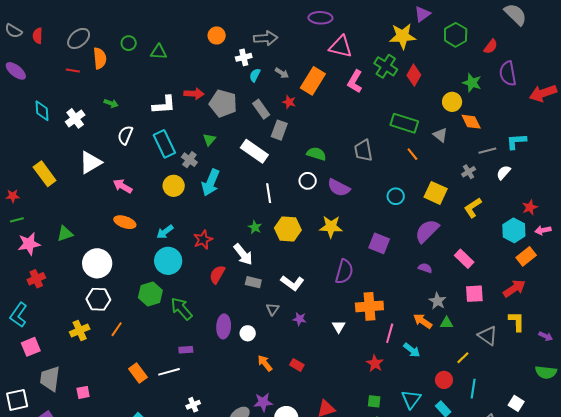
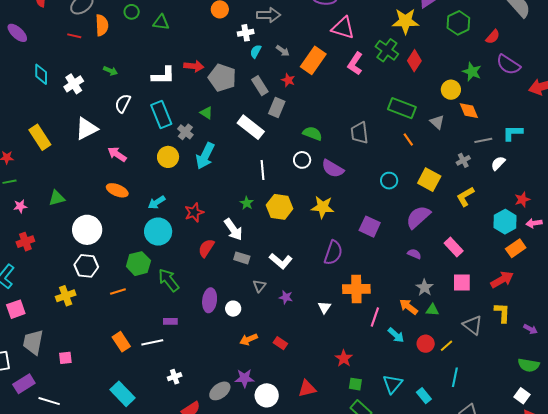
purple semicircle: (508, 73) -> (508, 65), turned -50
green triangle: (209, 140) -> (206, 113), turned -40
pink star: (29, 244) -> (20, 206), size x0.6
orange line: (117, 329) -> (118, 291), moved, turned 35
orange arrow: (265, 363) -> (249, 339), turned -78
red star: (375, 363) -> (344, 358), moved
red circle: (444, 380) -> (426, 344), moved
white square: (516, 403) -> (522, 396), moved

